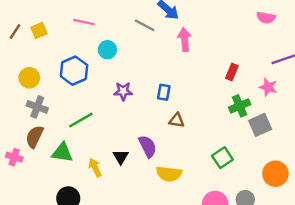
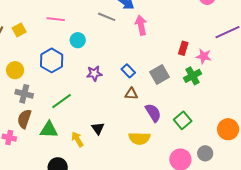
pink star: (268, 87) -> (204, 56), moved
blue rectangle: (164, 92) -> (128, 71), turned -48
brown triangle: (177, 120) -> (131, 94), moved
gray square: (260, 125) -> (159, 74), moved
purple semicircle: (148, 146) -> (153, 113), moved

